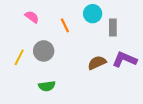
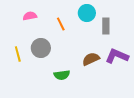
pink semicircle: (32, 17) -> (30, 16), turned -48
yellow line: (19, 57) -> (18, 54), turned -42
green semicircle: (47, 86) -> (62, 75), moved

